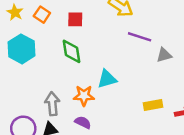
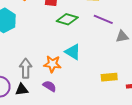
green diamond: (71, 51) -> (67, 19), moved, turned -70
cyan triangle: (107, 79) -> (73, 52), turned 42

